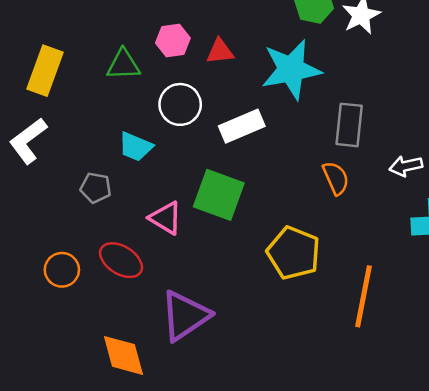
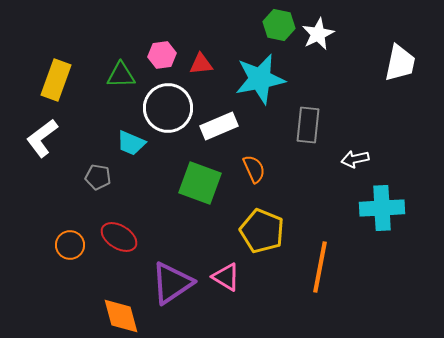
white circle: (180, 104) -> (168, 108), size x1.4
orange semicircle: (336, 178) -> (254, 169), moved
pink triangle: (166, 218) -> (226, 277), moved

